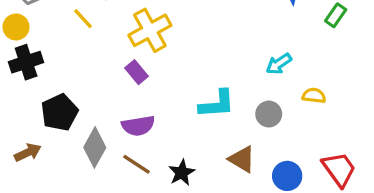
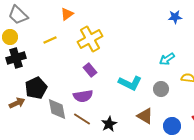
yellow line: (83, 19) -> (50, 40), moved, turned -72
purple rectangle: (137, 72) -> (90, 70), moved
cyan L-shape: (217, 104) -> (130, 83), turned 30
gray diamond: (95, 147) -> (57, 109), turned -40
brown arrow: (28, 153) -> (17, 103), moved

